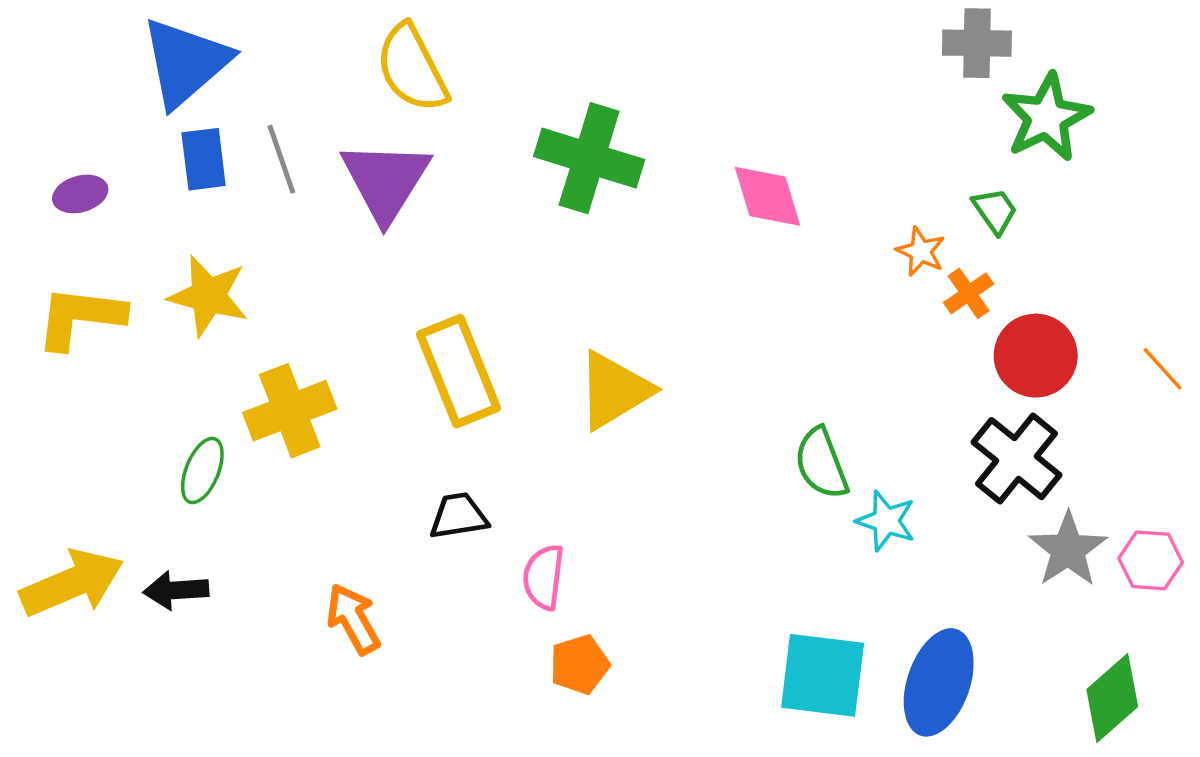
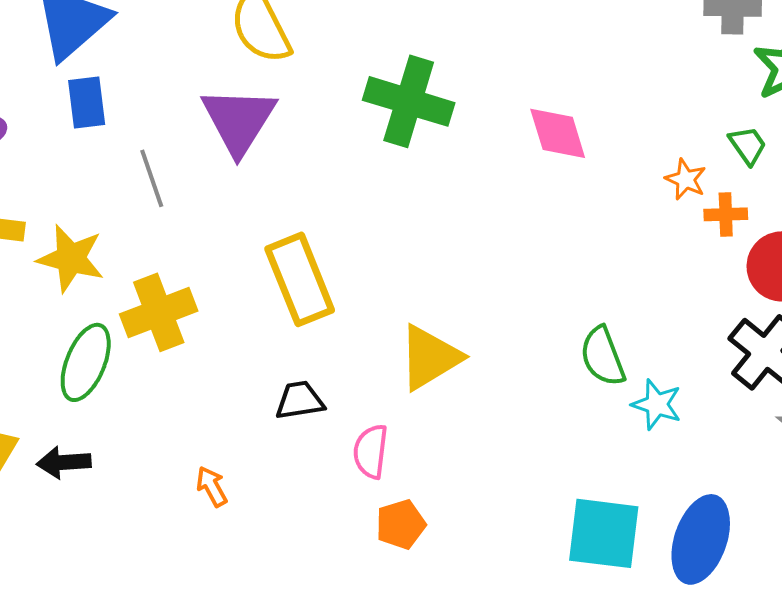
gray line: (281, 159) -> (152, 178), moved
orange cross: (969, 293) -> (726, 214), turned 33
yellow star: (208, 296) -> (71, 258), moved
yellow triangle: (614, 390) -> (430, 357), moved
green ellipse: (202, 471) -> (86, 362), size x1.4
orange arrow: (353, 619) -> (212, 486), size x0.7

